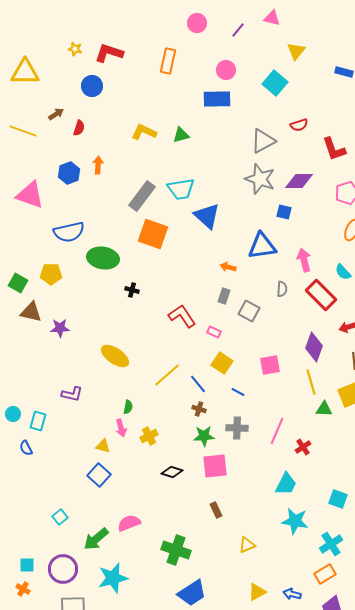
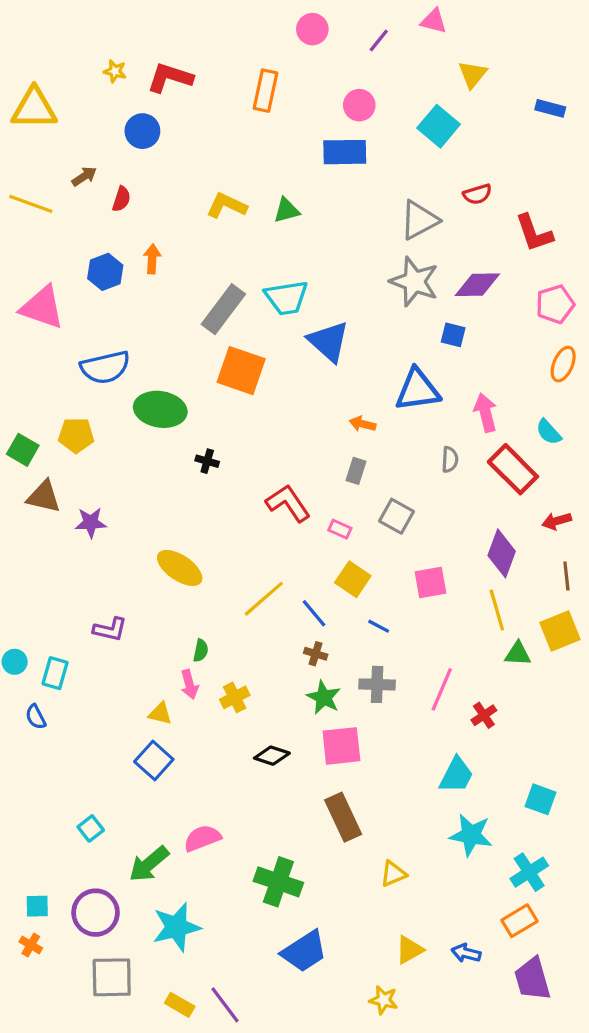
gray square: (249, 311) -> (396, 516), moved
green star: (204, 436) -> (324, 697), turned 30
brown rectangle: (216, 510) -> (343, 817), size x1.8

